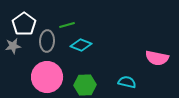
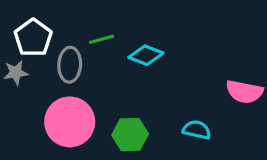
cyan diamond: (81, 45) -> (146, 55), moved

